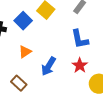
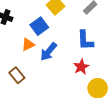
blue square: (23, 21) -> (39, 26), moved
blue arrow: (49, 66) -> (48, 52), moved

